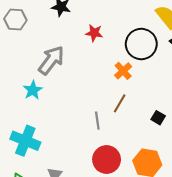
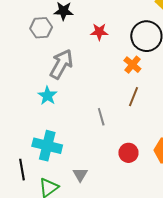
gray hexagon: (15, 19) -> (41, 28), moved
gray line: (97, 121) -> (101, 117), moved
red circle: (107, 159) -> (128, 153), size x0.7

